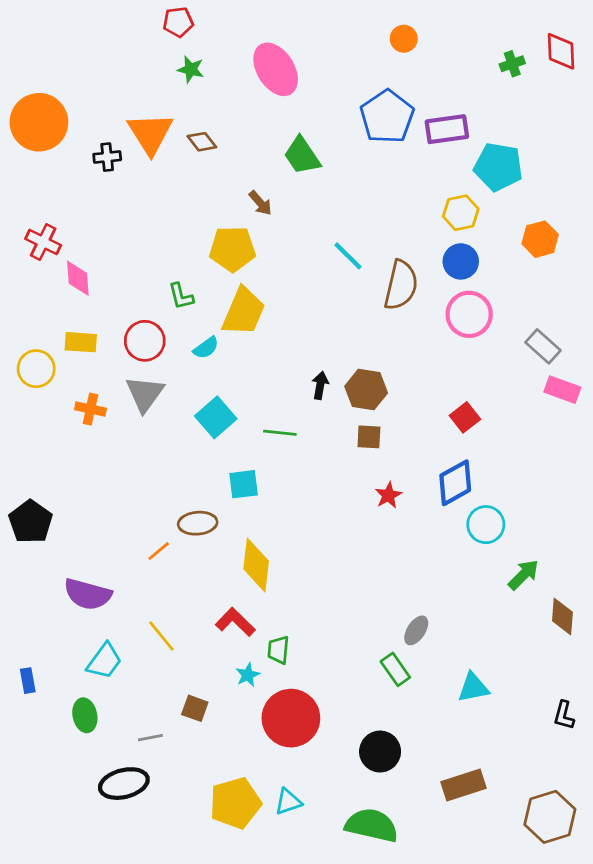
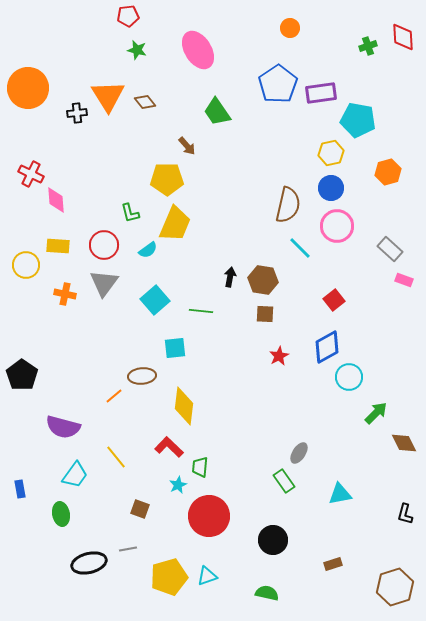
cyan line: (348, 256) -> (300, 248), moved
pink rectangle: (562, 390) -> (404, 280), size x0.7
brown diamond: (562, 616) -> (404, 443), turned -32
gray line: (150, 738) -> (128, 549), moved
brown rectangle: (464, 785) -> (333, 564), size x0.6
green semicircle: (372, 825) -> (267, 593), size x0.6

